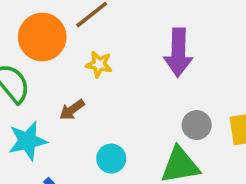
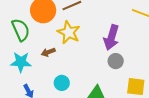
yellow star: (99, 64) -> (69, 32), size x1.6
gray circle: (197, 125) -> (116, 61), moved

